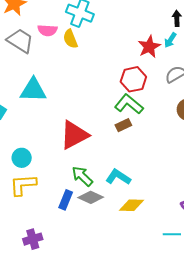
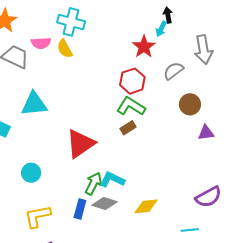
cyan arrow: (170, 40) -> (161, 29), moved
green arrow: (82, 176) -> (93, 183), turned 80
cyan L-shape: (118, 177) -> (112, 180), moved
yellow L-shape: (23, 185) -> (38, 216), moved

